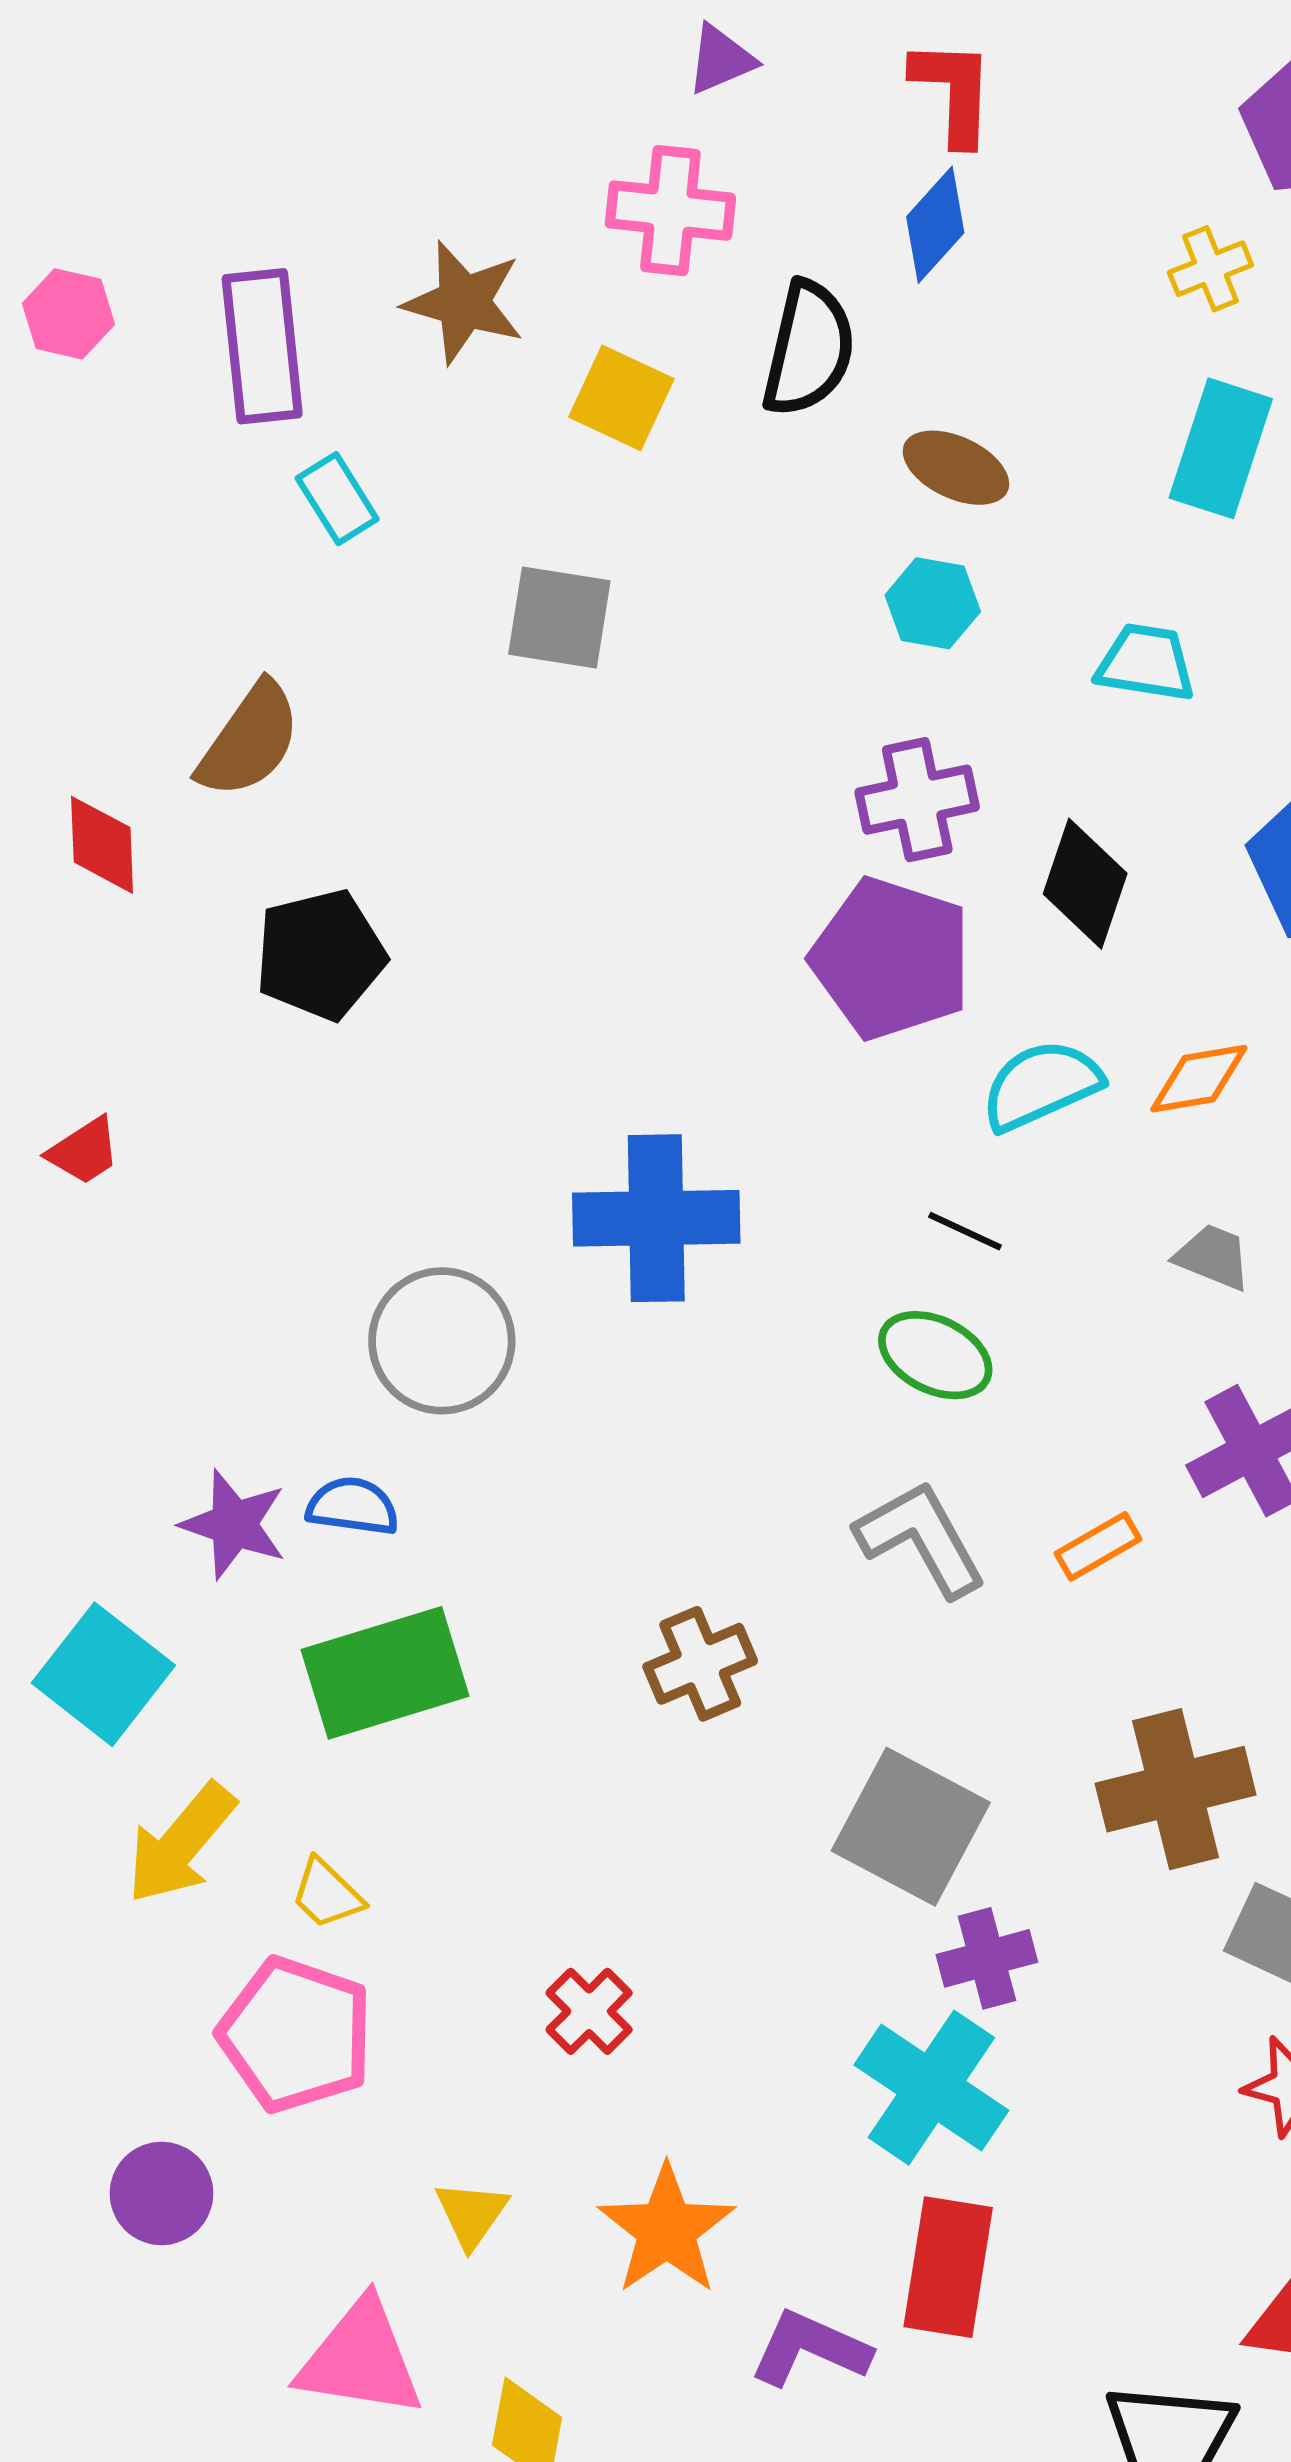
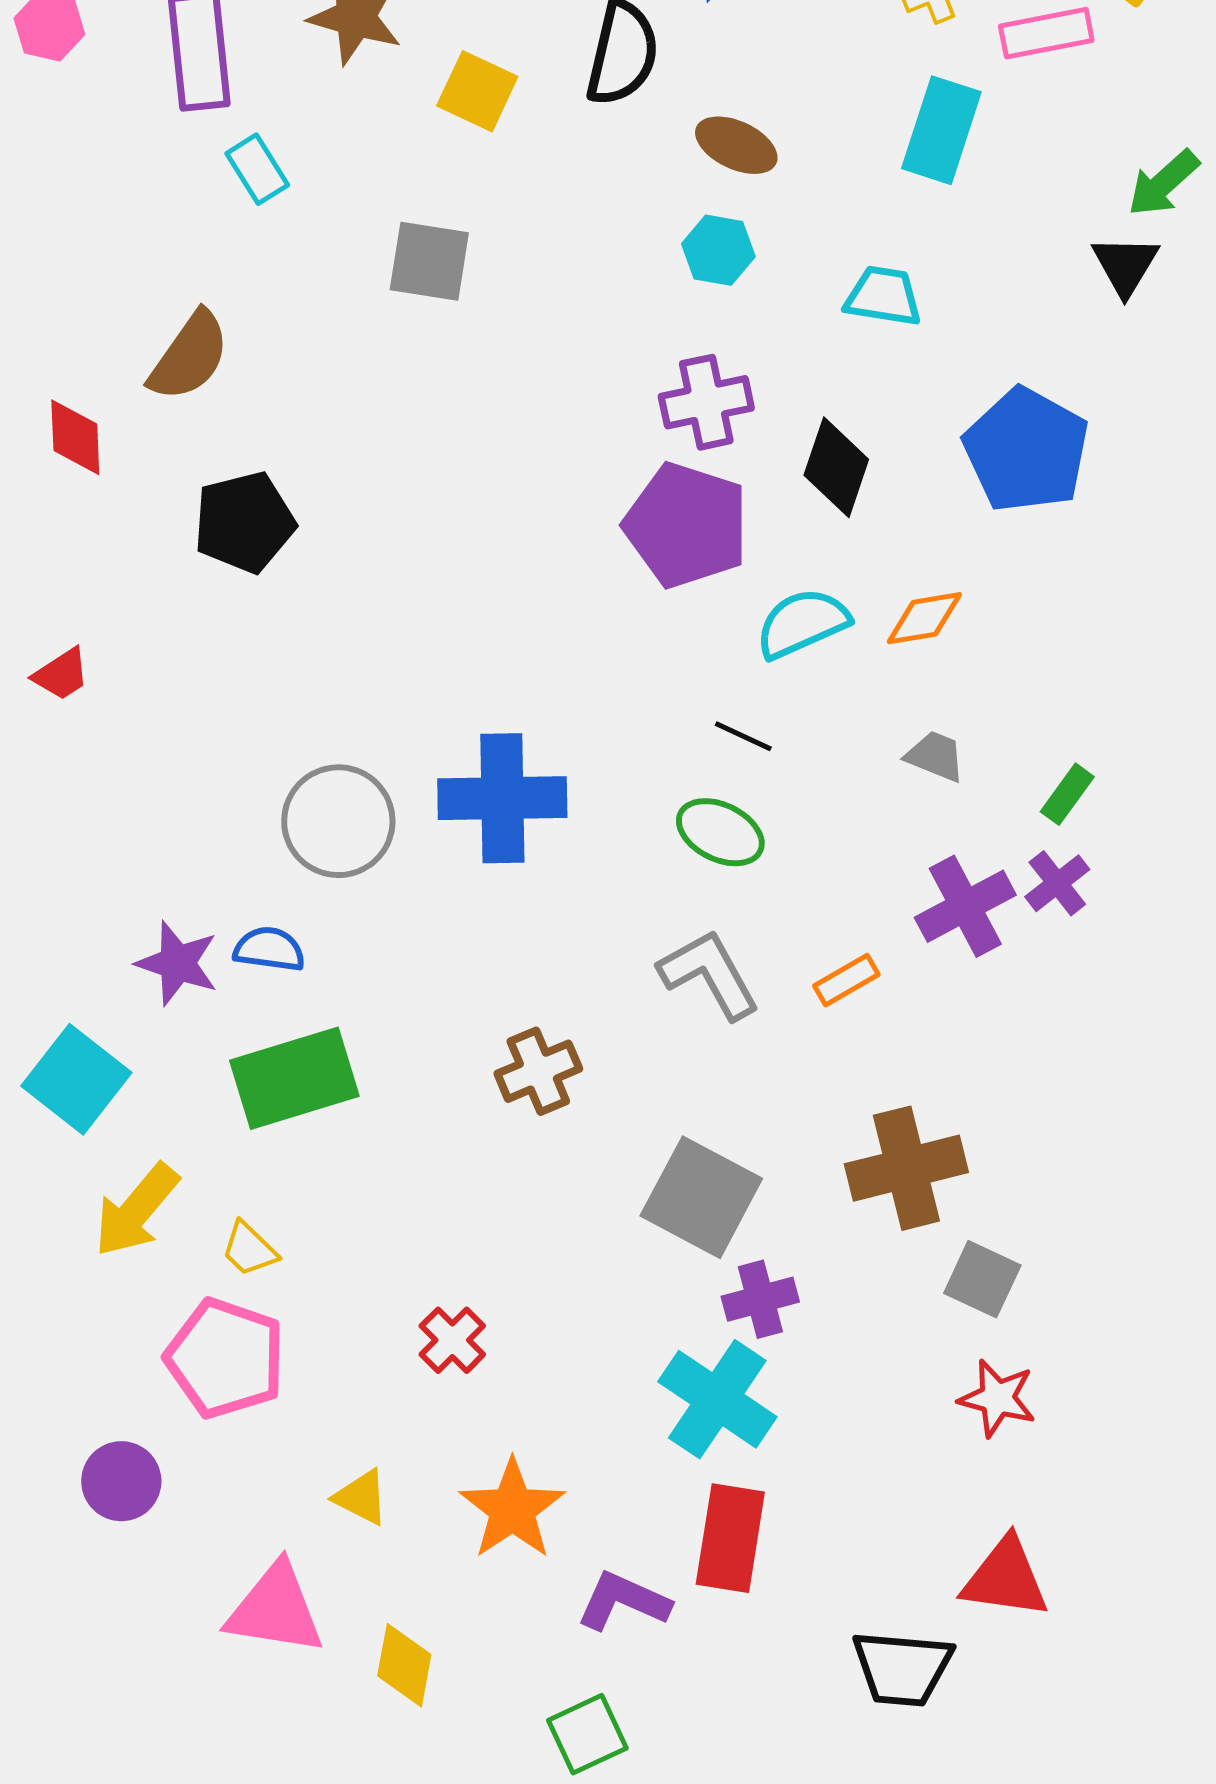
blue cross: (656, 1218) -> (502, 798), moved
yellow triangle: (472, 2214) -> (361, 1497), turned -38

